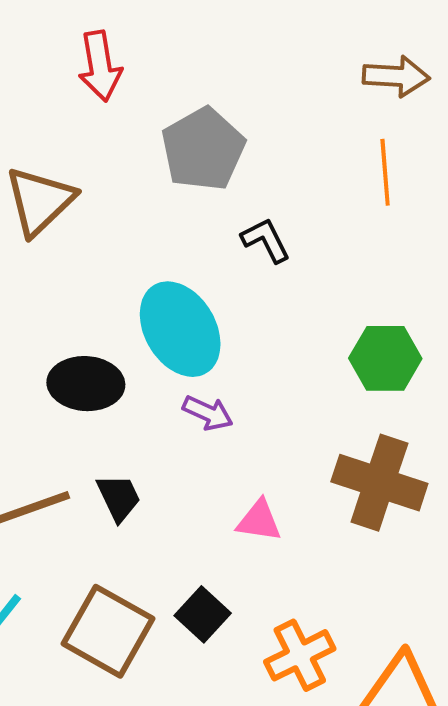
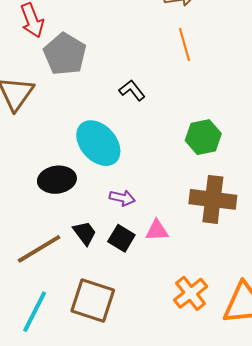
gray pentagon: (203, 149) -> (65, 54), moved
purple arrow: (208, 413) -> (122, 198), moved
black square: (203, 614) -> (121, 238), moved

